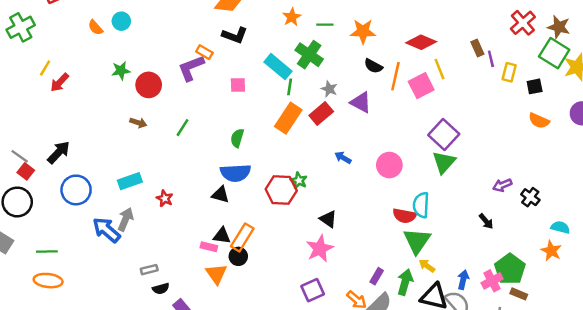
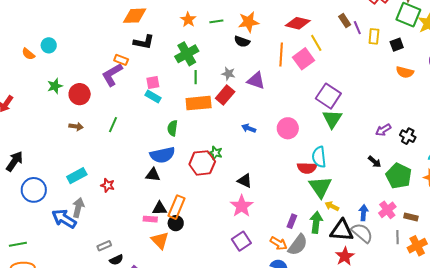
green cross: (309, 55) -> (187, 54), moved, turned 35
black semicircle: (373, 66) -> (242, 42), moved
cyan rectangle: (278, 67) -> (153, 97), moved, size x0.7
orange rectangle: (288, 118) -> (199, 103), turned 60
green semicircle: (237, 138) -> (172, 128), moved
green pentagon: (510, 269) -> (399, 176), moved

